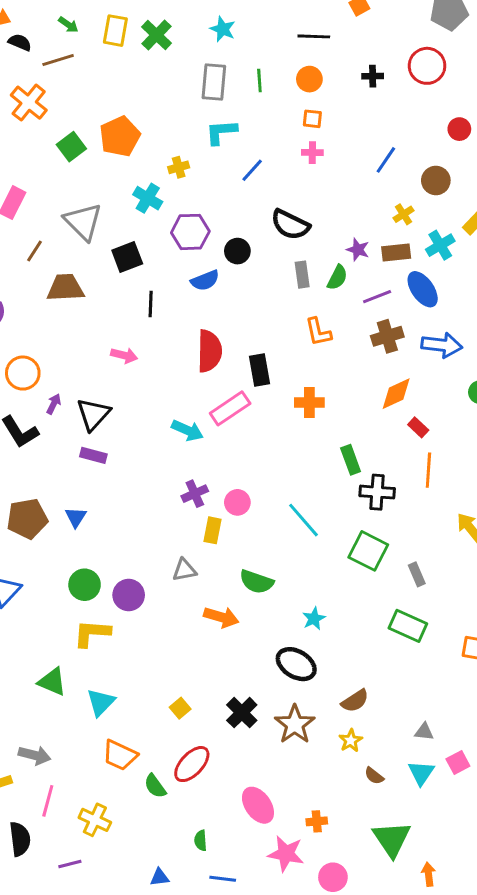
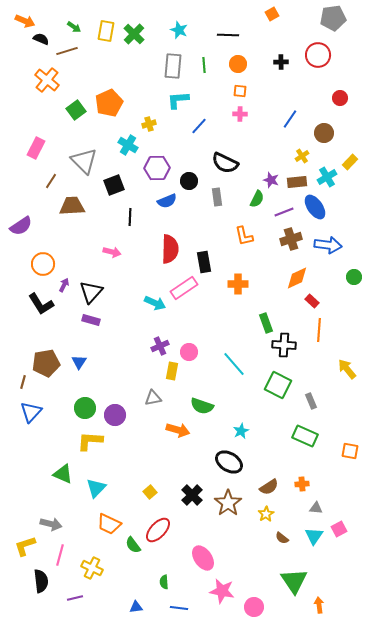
black line: (314, 36) -> (228, 35), moved
gray rectangle: (302, 275) -> (217, 197), moved
orange cross: (317, 821) -> (302, 484), moved

